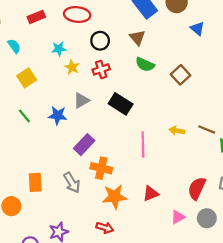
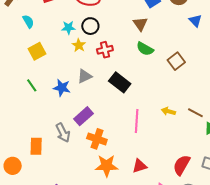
black circle: (100, 41) -> (90, 26), moved
gray arrow: (72, 183) -> (63, 133), moved

